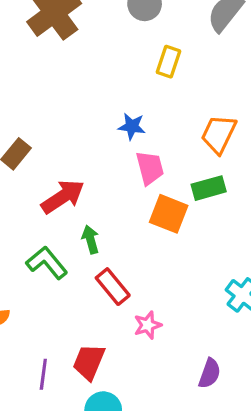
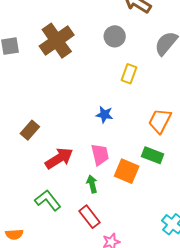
pink trapezoid: (150, 168) -> (100, 155), moved
green rectangle: (209, 188) -> (153, 155), turned 35
green arrow: (91, 240) -> (92, 184), moved

